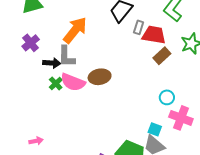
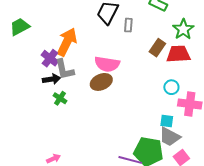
red trapezoid: (154, 35) -> (178, 54), moved
purple cross: (31, 43) -> (50, 58), moved
pink semicircle: (73, 82) -> (107, 64), moved

